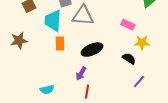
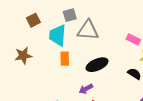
purple arrow: (81, 74) -> (86, 89), turned 32

